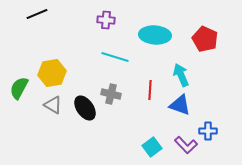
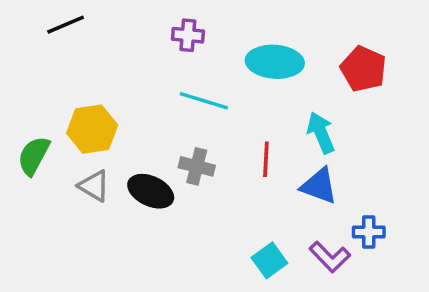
black ellipse: (85, 108) -> (151, 191), turned -30

